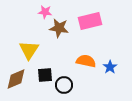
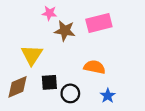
blue star: (110, 67) -> (108, 96), moved

